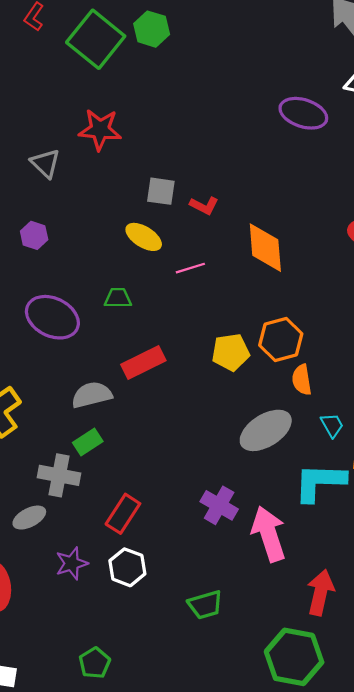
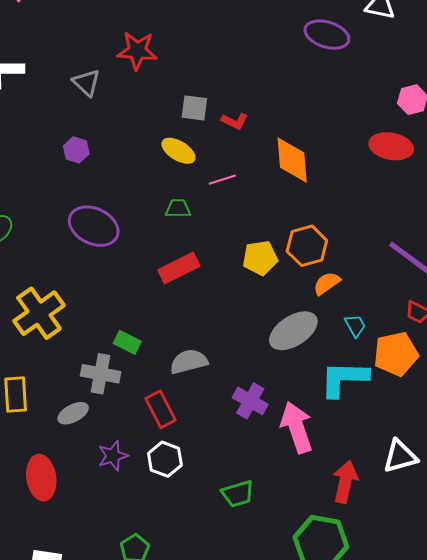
green trapezoid: (118, 298) -> (178, 208), moved
orange semicircle: (302, 380) -> (327, 283), turned 64
gray semicircle: (92, 395) -> (189, 362), moved
green rectangle: (88, 442) -> (127, 342), turned 60
red rectangle: (123, 514) -> (160, 409), turned -60

